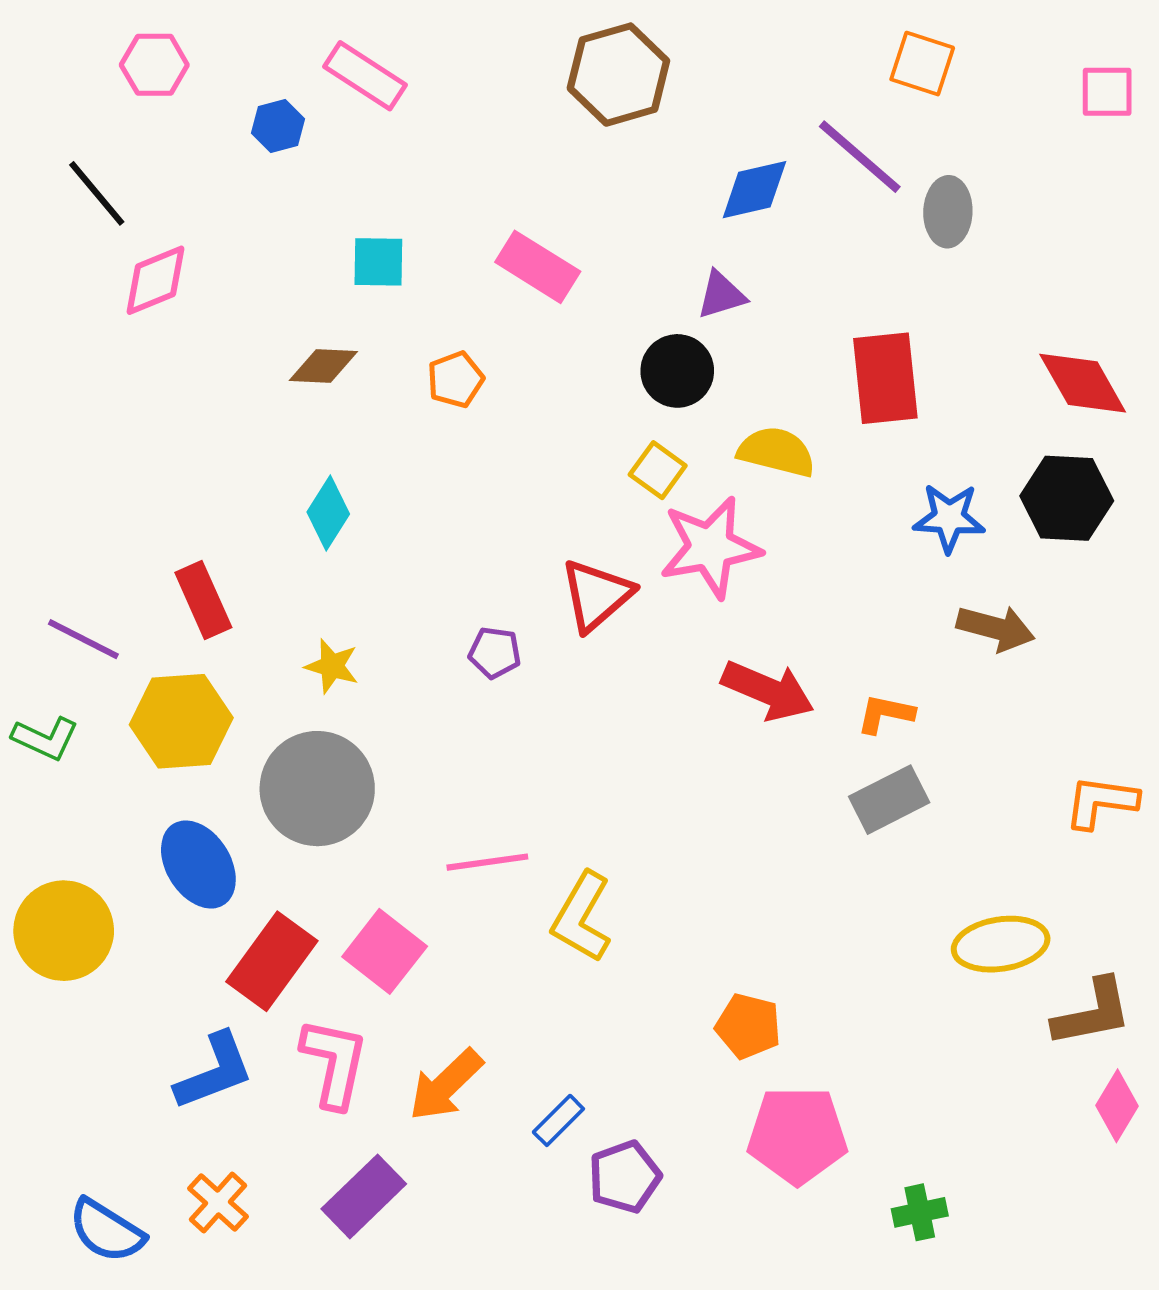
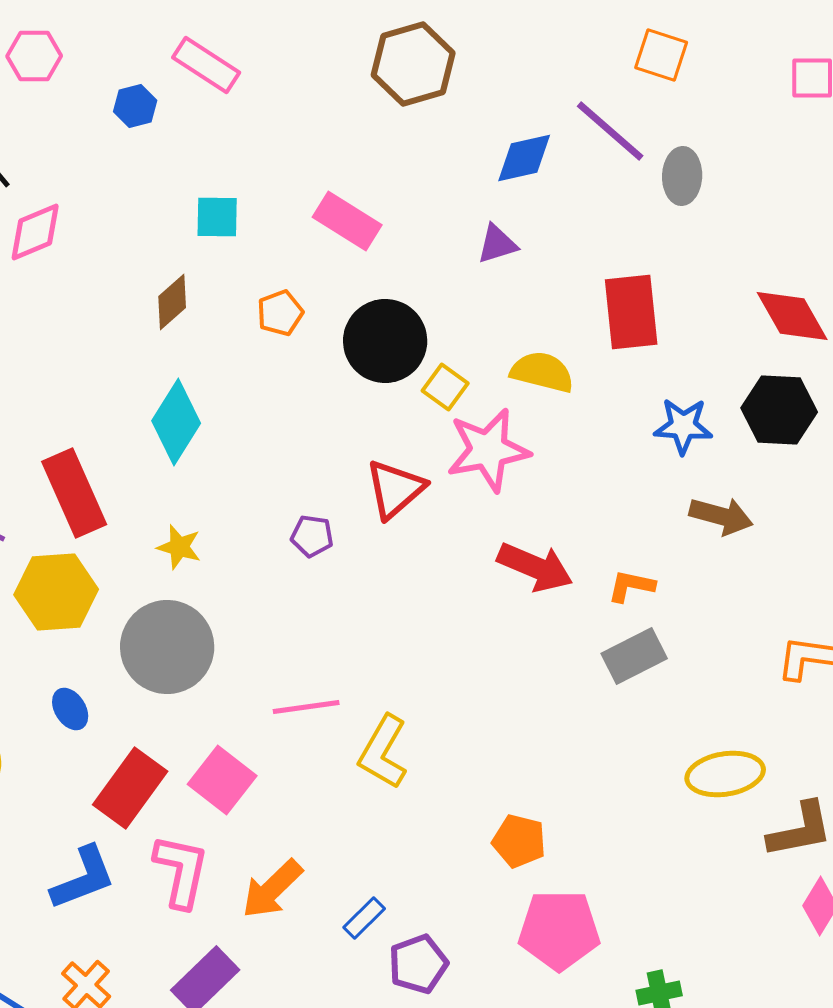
brown diamond: (323, 366) -> (172, 302), turned -44
black circle: (677, 371) -> (385, 341), moved, size x1.4
cyan diamond: (328, 513) -> (176, 422), size x1.4
red rectangle: (203, 600) -> (74, 493), size x1.4
blue ellipse: (198, 864) -> (70, 709), size x0.6

